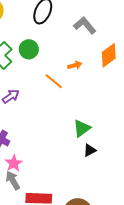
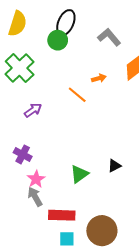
green circle: (29, 49) -> (58, 40), moved
green triangle: (82, 128) -> (79, 174), moved

